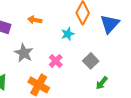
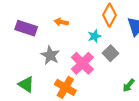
pink cross: (56, 61) -> (82, 63), size x1.6
gray square: (91, 61) -> (111, 53), moved

